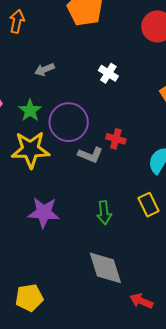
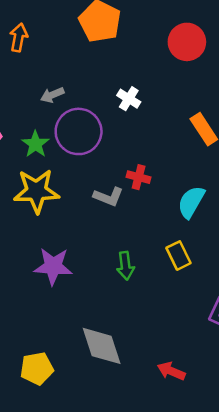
purple circle: (69, 122) -> (79, 131), moved
gray diamond: (105, 268) -> (102, 346), moved

